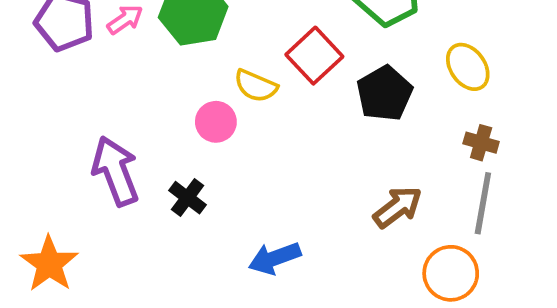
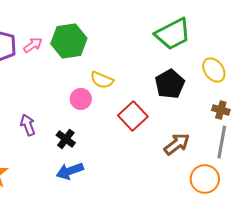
red square: (314, 56) -> (133, 116), moved
purple arrow: (116, 171) -> (28, 125), size x0.6
blue arrow: (275, 258) -> (70, 171), moved

